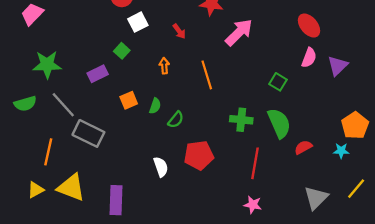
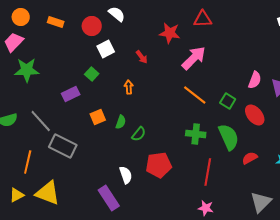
red ellipse: (309, 26) -> (255, 115), moved
green star: (47, 65) -> (27, 70), moved
orange line: (207, 75) -> (195, 95), moved, turned -35
purple rectangle: (116, 200) -> (109, 198), moved, turned -35

